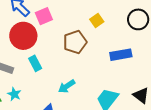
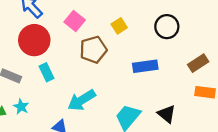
pink square: (44, 16) -> (75, 21), moved, turned -30
cyan arrow: (67, 86) -> (82, 100), size x1.4

